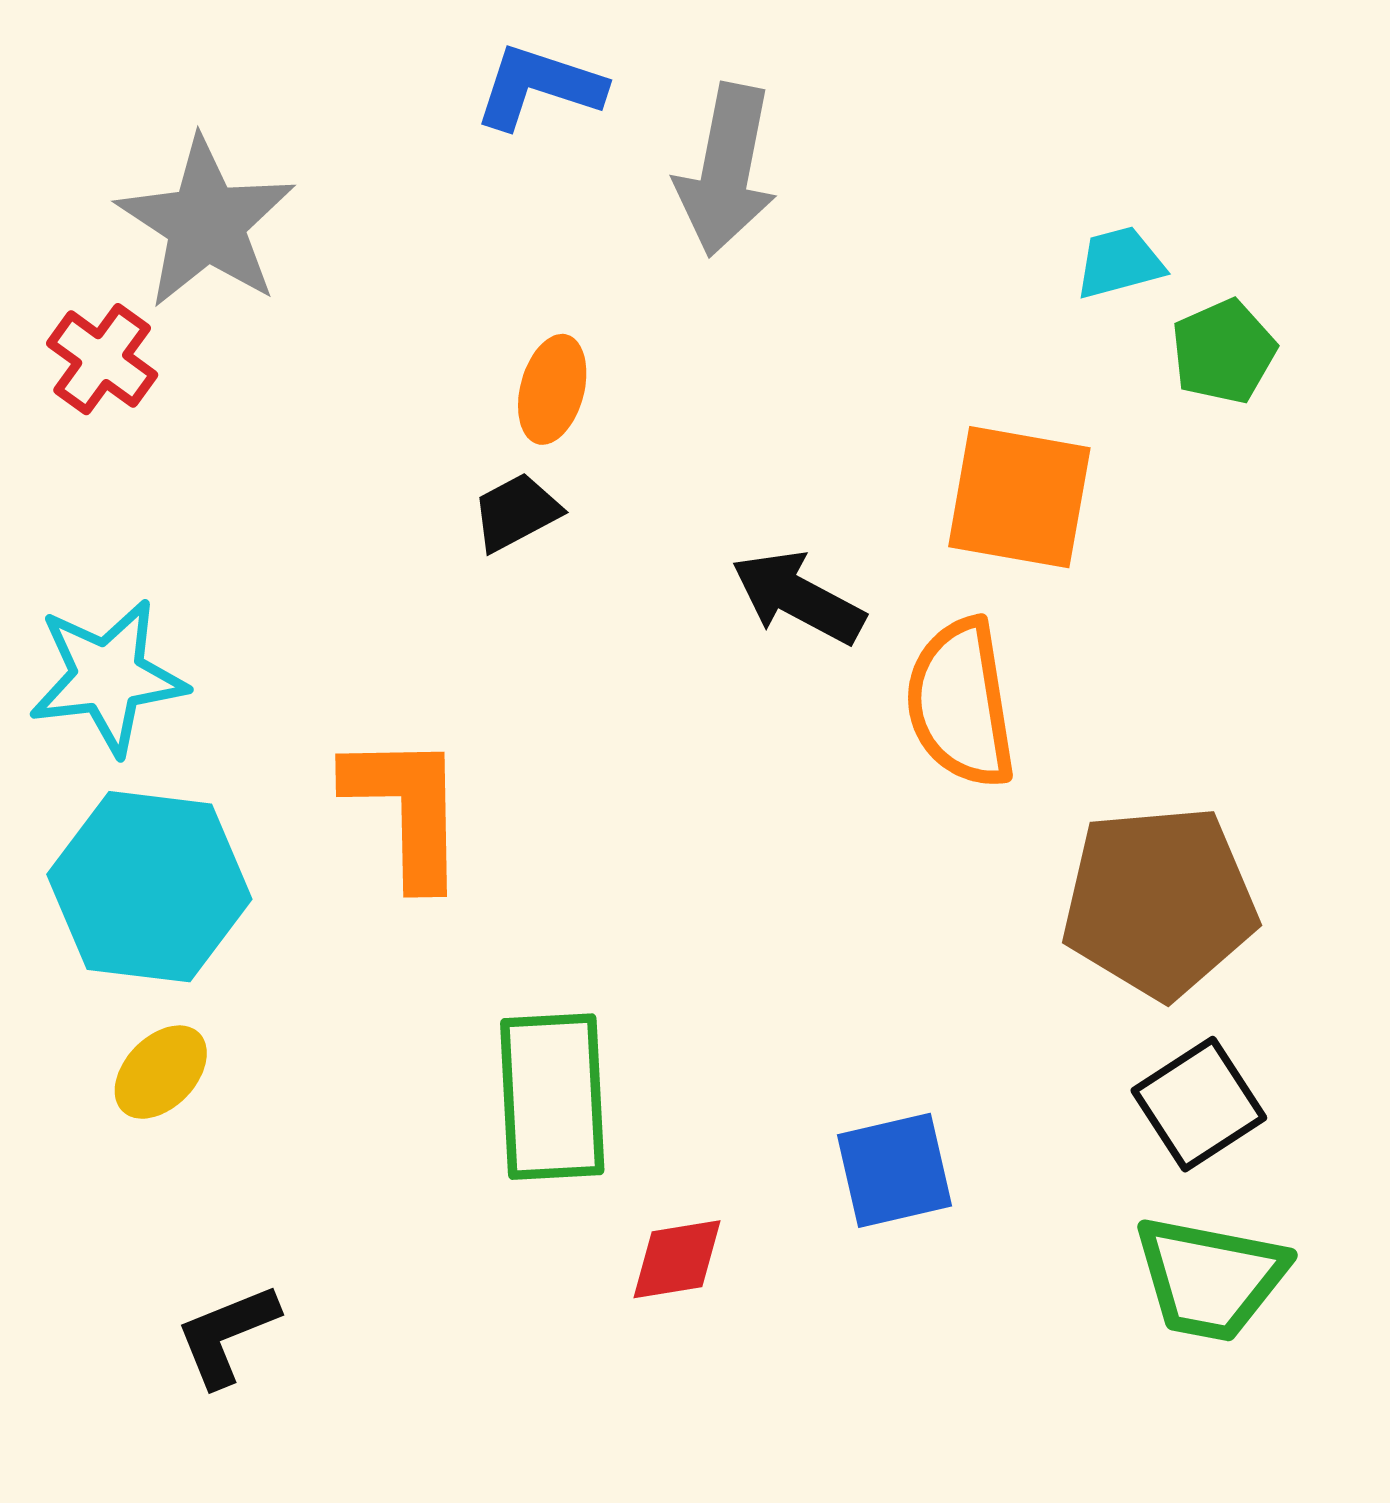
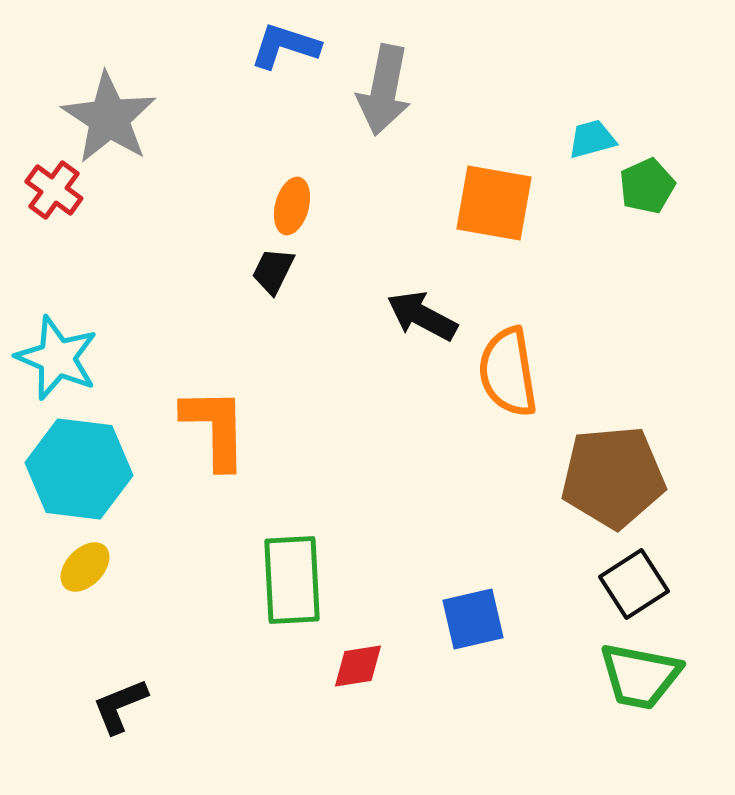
orange square: (1019, 497) -> (494, 203), moved
black trapezoid: (516, 512) -> (273, 271), turned -36
cyan star: (108, 677) -> (57, 358), turned 30

